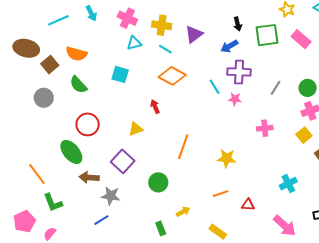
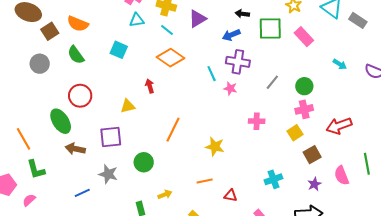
black arrow: (238, 24) -> (242, 14), turned 104
purple square: (123, 161) -> (111, 137), turned 35
gray star: (111, 196) -> (108, 174), moved

